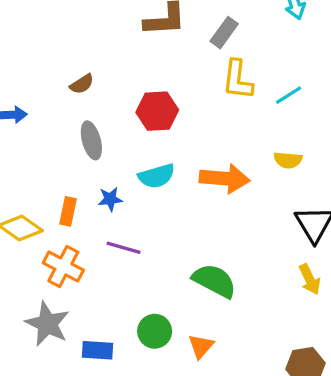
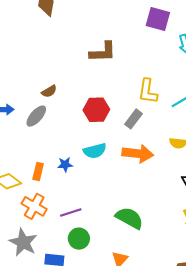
gray rectangle: (224, 33) -> (134, 119), moved
gray ellipse: (91, 140) -> (36, 116), moved, turned 55
purple line: (124, 248) -> (71, 212), moved, turned -35
green circle: (155, 331) -> (79, 239), moved

